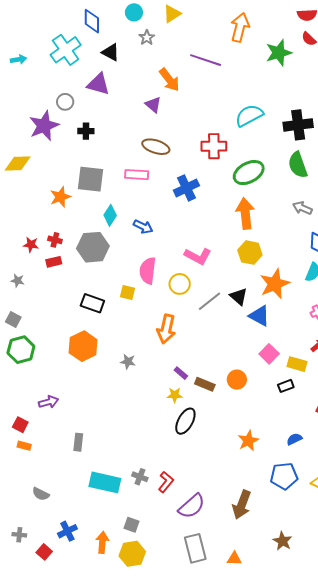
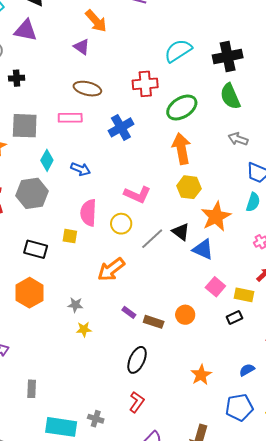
orange arrow: (166, 329) -> (111, 269), turned 44
yellow star: (175, 395) -> (84, 329), moved
red L-shape: (166, 482) -> (137, 402), moved

